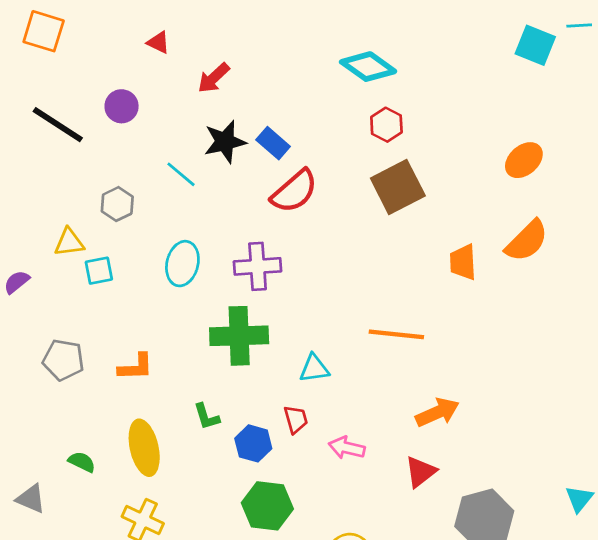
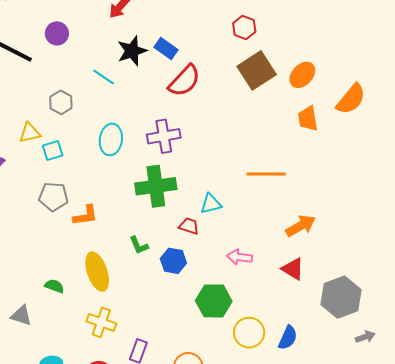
orange ellipse: (524, 160) -> (302, 75), moved
gray pentagon: (63, 360) -> (53, 197), moved
red trapezoid: (296, 419) -> (189, 226), moved, turned -50
red triangle: (420, 472) -> (293, 269), turned -45
green hexagon: (267, 506) -> (214, 301), moved

